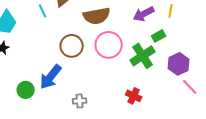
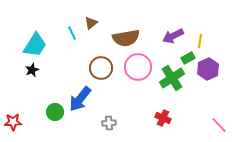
yellow line: (171, 11) -> (200, 41), moved
purple hexagon: (179, 64) -> (208, 69), moved
pink line: (190, 87) -> (219, 125), moved

